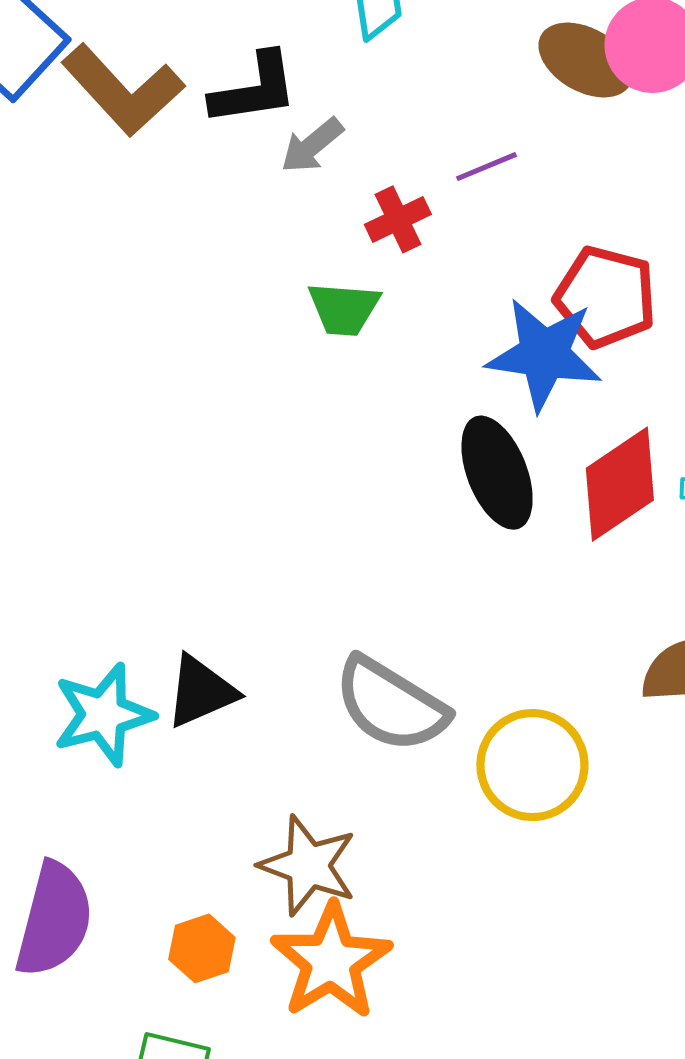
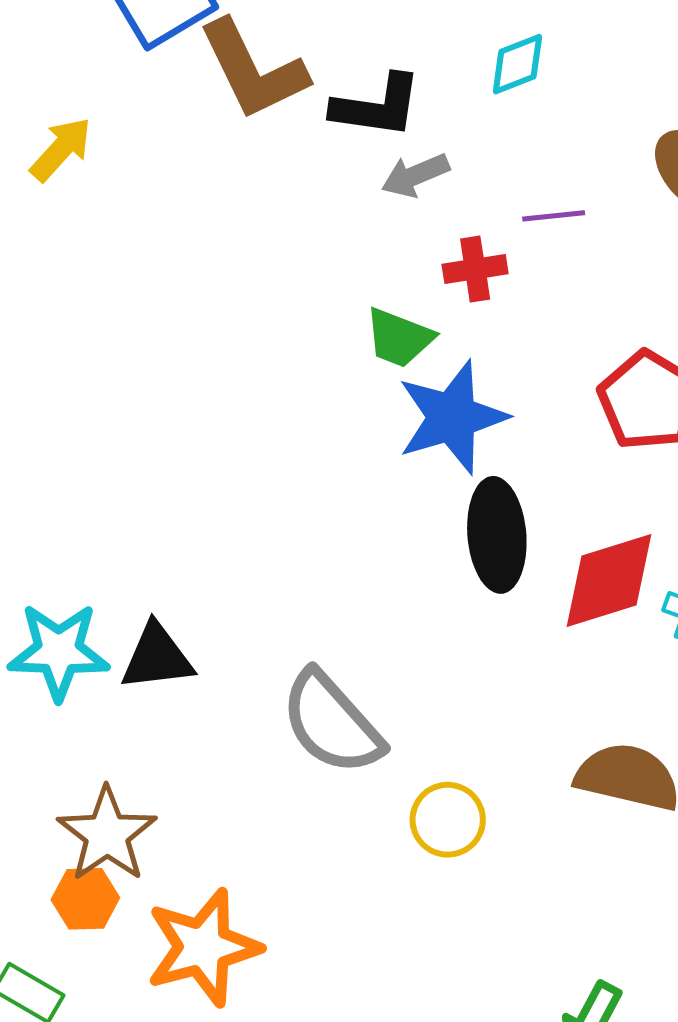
purple line: (487, 167) -> (554, 216), moved
blue star: (544, 354) -> (452, 417), moved, turned 30
yellow circle: (532, 765) -> (448, 820), size x0.7
brown star: (308, 866) -> (107, 834), moved

